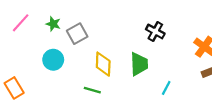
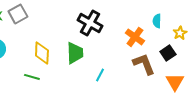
black cross: (155, 31) -> (90, 23), size x1.4
gray square: (77, 34) -> (18, 14), moved

